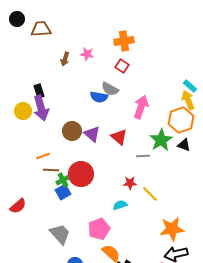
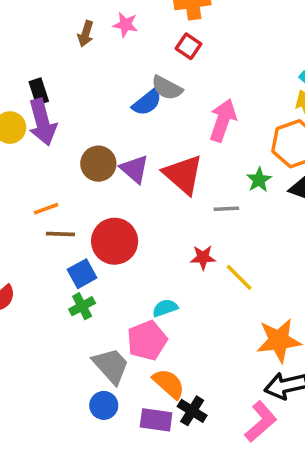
blue semicircle: (99, 97) -> (147, 102), turned -48
red triangle: (119, 137) -> (183, 174), size x1.4
green star: (161, 140) -> (259, 180), size x0.6
green cross: (63, 180) -> (82, 306), moved
cyan semicircle: (120, 205) -> (165, 308), moved
gray trapezoid: (60, 234) -> (111, 366), moved

